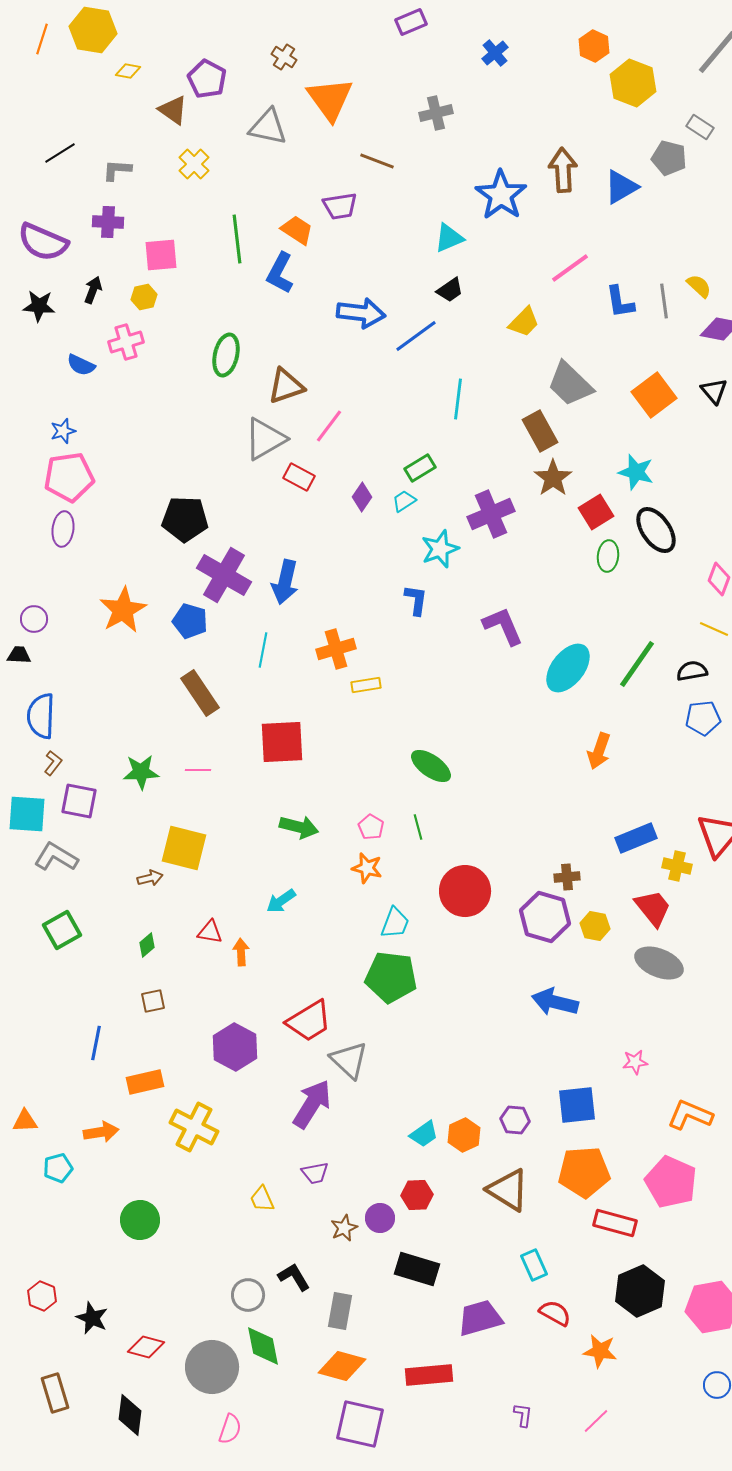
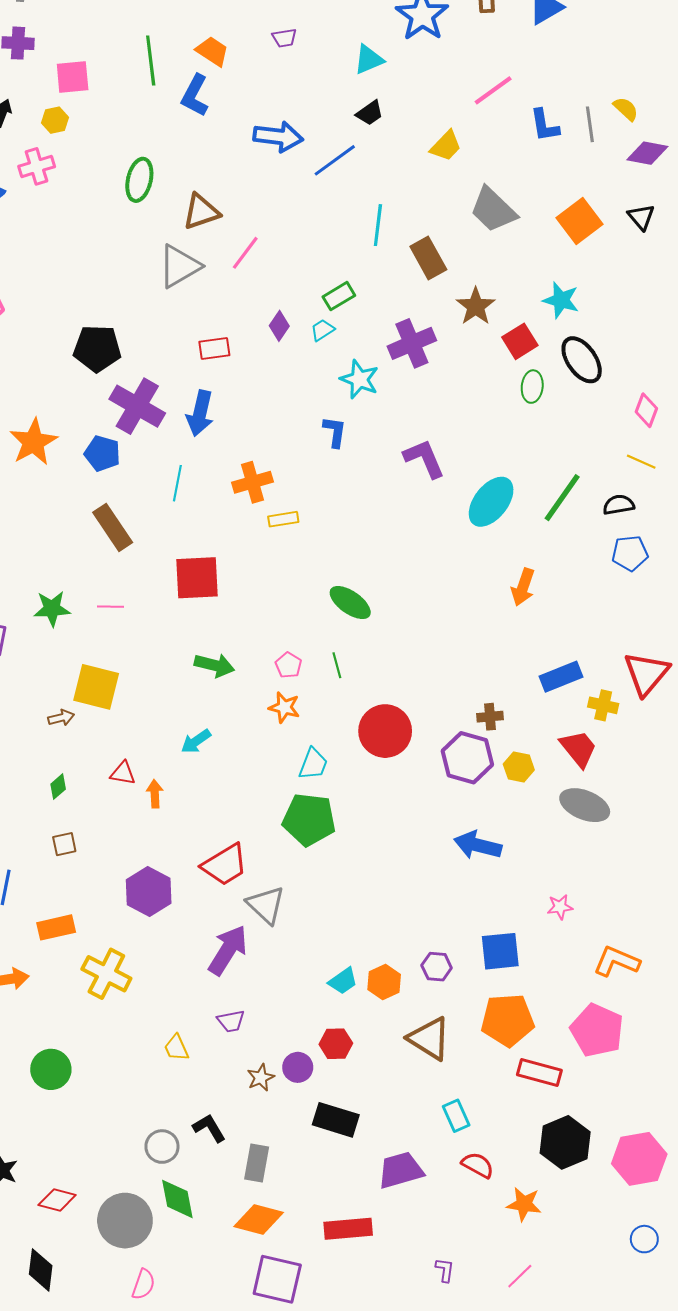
purple trapezoid: (340, 206) -> (284, 38), moved, size x0.7
brown rectangle: (540, 431) -> (428, 258), moved
red rectangle: (299, 477) -> (214, 348), moved, turned -36
cyan star: (440, 549) -> (359, 379), turned -30

